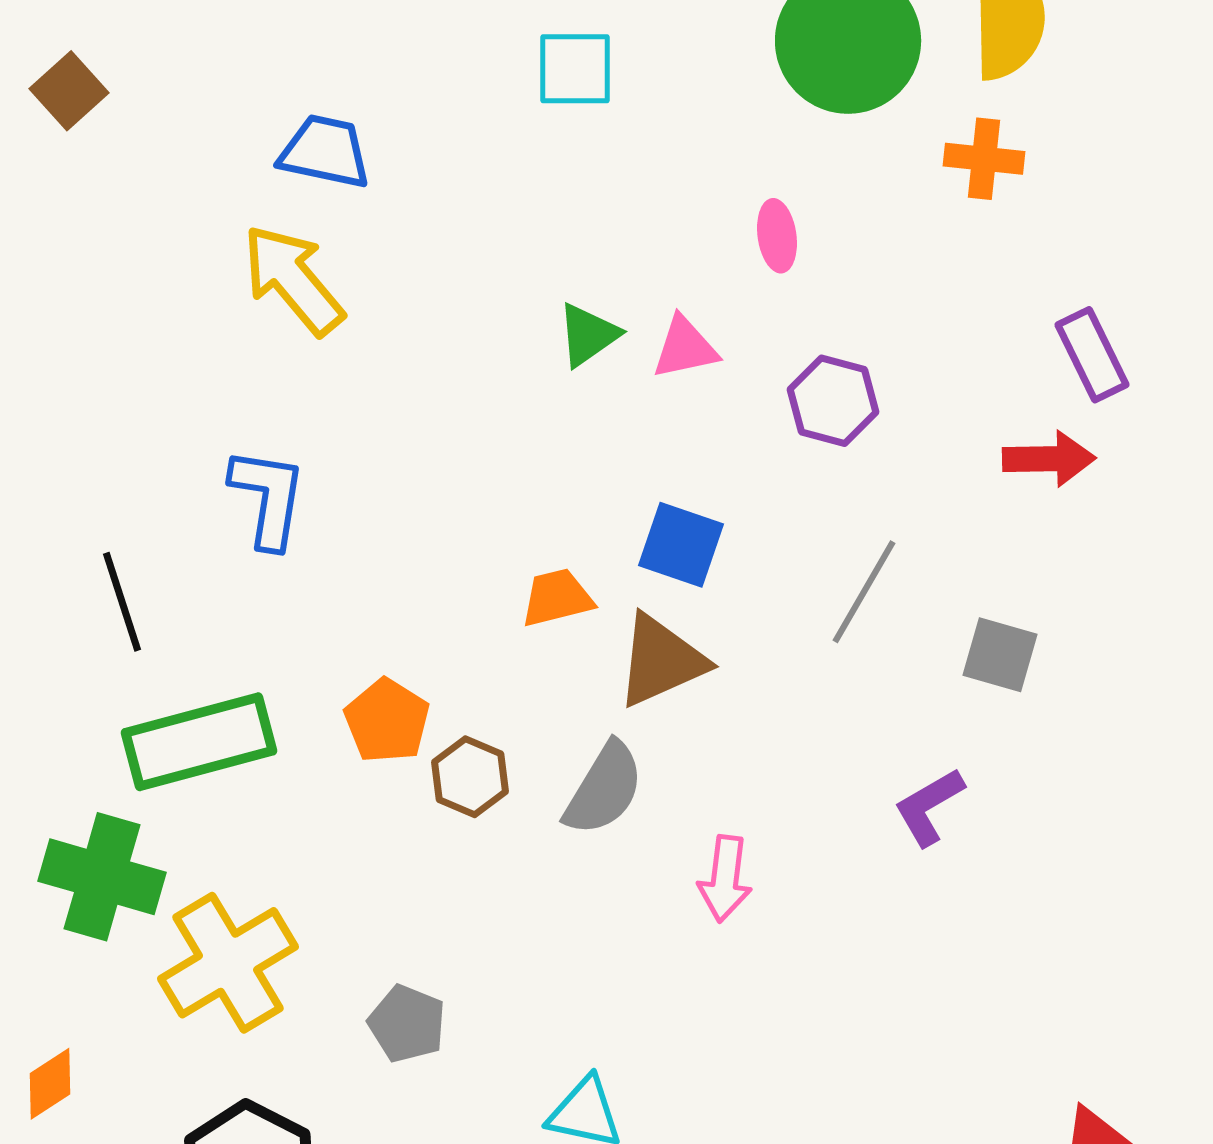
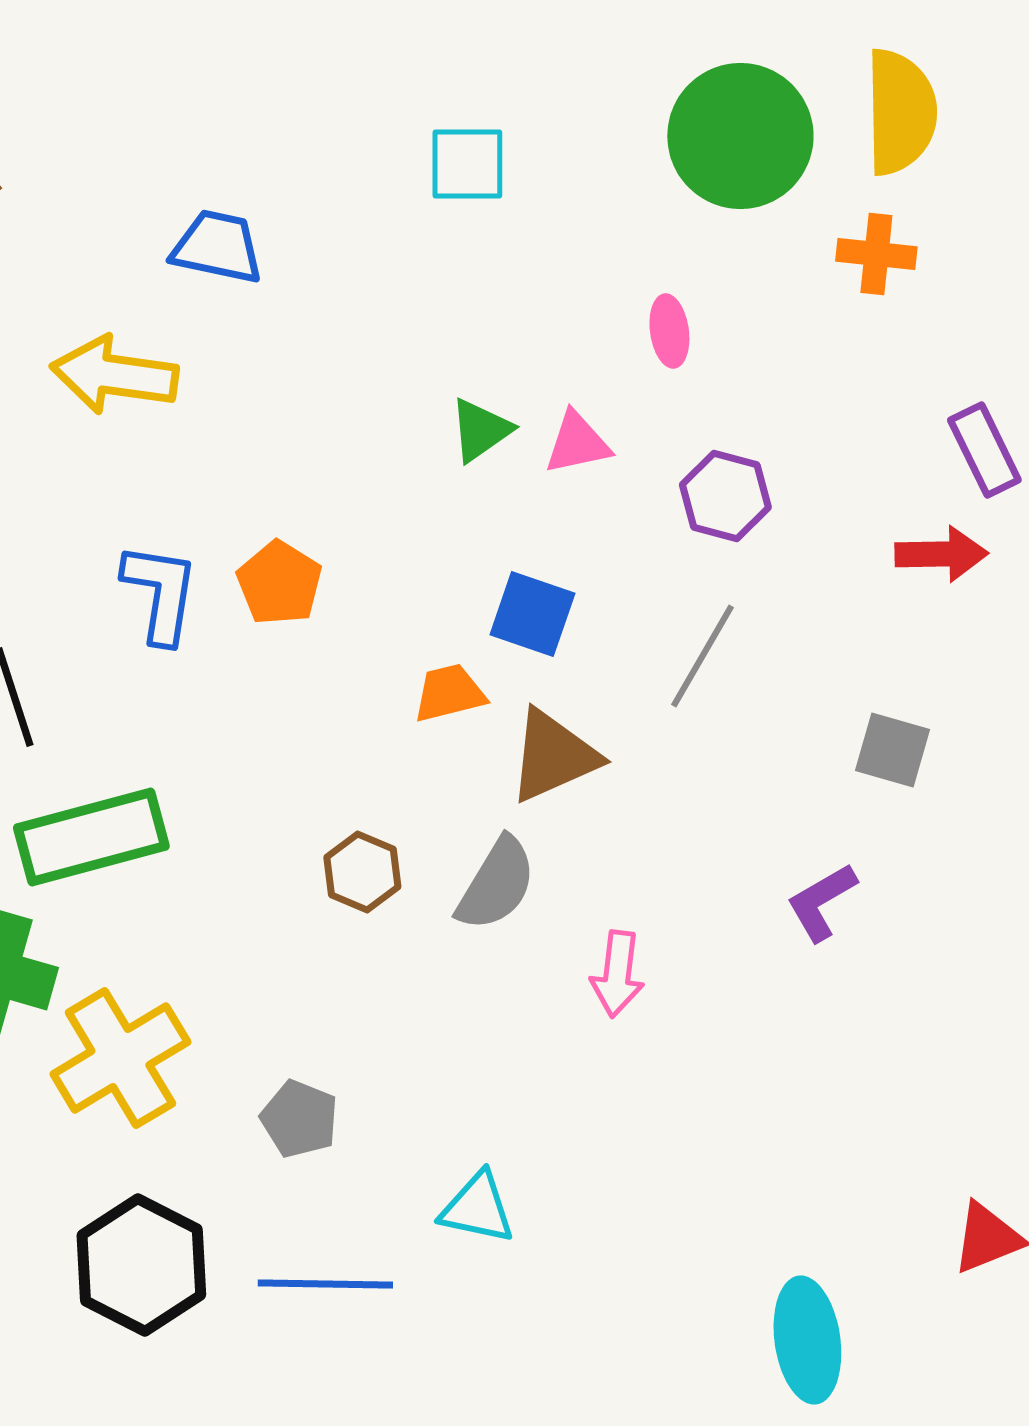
yellow arrow: (293, 280) -> (114, 375), moved, turned -42
blue square: (681, 545) -> (532, 614), moved
gray line: (864, 592) -> (702, 656), moved
orange pentagon: (387, 721) -> (279, 583), moved

